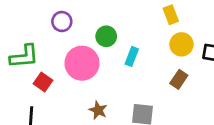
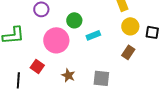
cyan rectangle: (132, 56) -> (93, 35), turned 48
red square: (43, 82) -> (37, 66), moved

